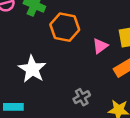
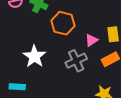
gray cross: (82, 97) -> (76, 61), moved, size x1.5

